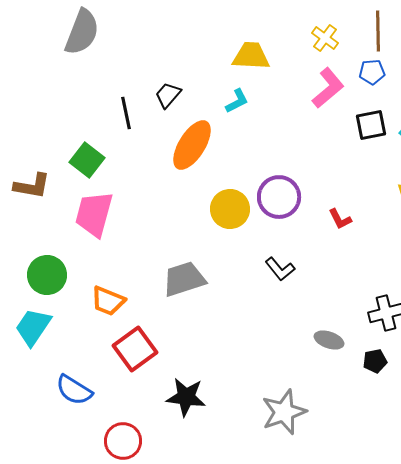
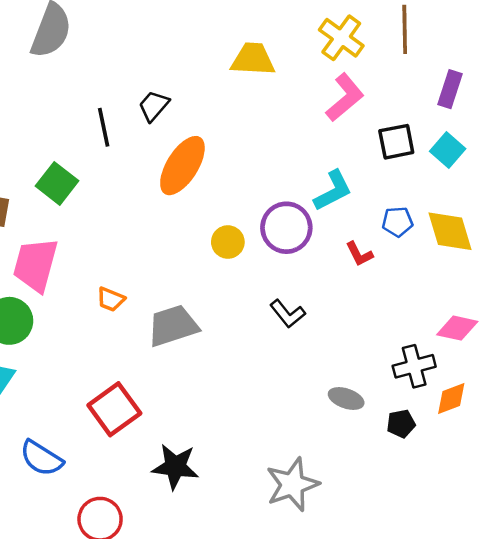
yellow cross: (325, 38) -> (341, 38), size x1.4
blue pentagon: (372, 72) -> (397, 222), moved
cyan L-shape: (237, 101) -> (333, 191), moved, size x1.4
yellow circle: (230, 209) -> (228, 242), size x0.7
pink trapezoid: (94, 214) -> (36, 265), moved
orange trapezoid: (108, 301) -> (111, 299), moved, size x0.7

